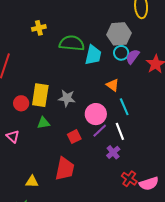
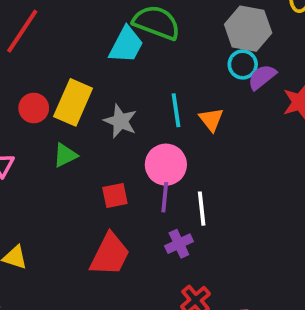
cyan trapezoid: (93, 55) -> (126, 45), moved
cyan line: (124, 107) -> (176, 110), moved
green triangle: (43, 123) -> (65, 155), turned -32
purple line: (100, 131) -> (165, 197), turned -56
red trapezoid: (65, 169) -> (110, 254), moved

